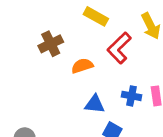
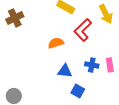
brown cross: (51, 44) -> (15, 18), moved

